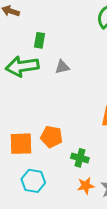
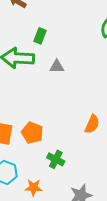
orange star: (86, 186) -> (34, 188), moved

